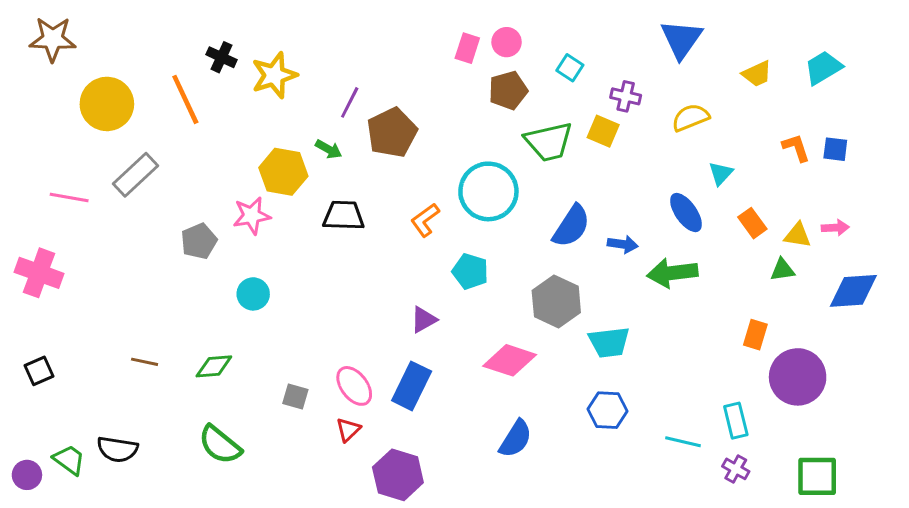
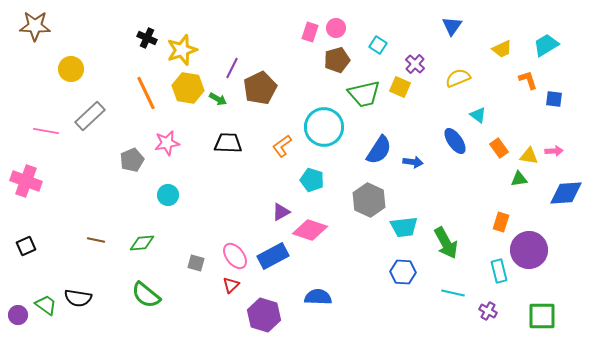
blue triangle: (681, 39) -> (452, 26), size x0.7
purple cross: (626, 96) -> (415, 64), turned 30
orange line: (185, 99) -> (146, 93), moved
yellow circle: (107, 104) -> (71, 69), size x0.7
orange L-shape: (796, 148) -> (528, 80), moved
yellow hexagon: (283, 172) -> (188, 88), moved
cyan triangle: (721, 173) -> (478, 115), turned -36
green arrow: (672, 273) -> (446, 243), moved, turned -112
pink diamond: (510, 360) -> (310, 230), moved
blue rectangle: (412, 386) -> (273, 256), turned 36
cyan rectangle: (736, 421) -> (499, 271), moved
blue semicircle: (516, 439) -> (318, 297), moved, turned -120

